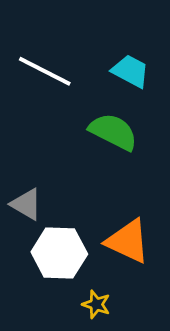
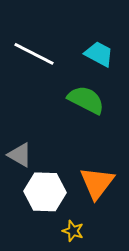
orange triangle: (128, 241) -> (97, 183), turned 42

